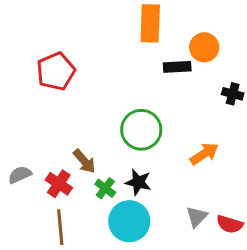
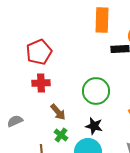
red cross: (59, 184) -> (41, 83), moved, turned -36
green cross: (105, 188) -> (61, 135), moved

